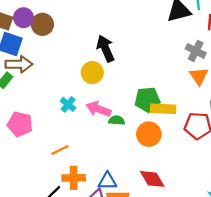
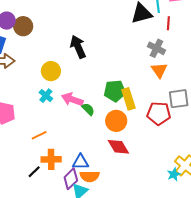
yellow circle: (92, 73) -> (51, 71), moved
yellow rectangle: (163, 109) -> (128, 99), turned 70
green semicircle: (117, 120) -> (88, 109), turned 40
red diamond: (152, 179) -> (118, 147), moved

